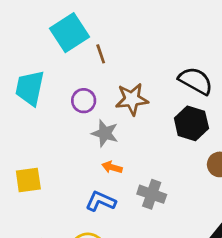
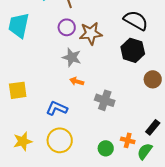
purple circle: (84, 101) -> (67, 27), moved
blue L-shape: (101, 201) -> (57, 108), moved

